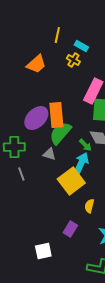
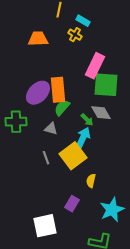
orange trapezoid: (36, 64) -> (38, 39), turned -140
green semicircle: (60, 133) -> (62, 108), size x0.7
gray line: (21, 174) -> (46, 158), moved
white square: (43, 251) -> (45, 226), size x1.4

